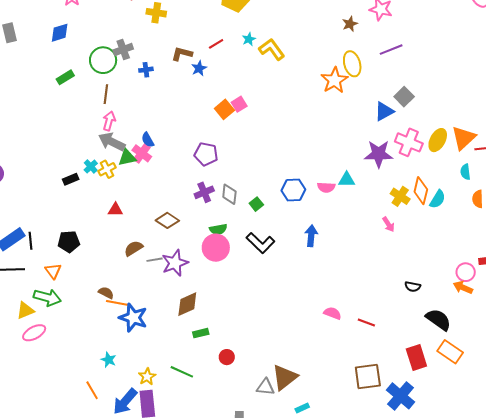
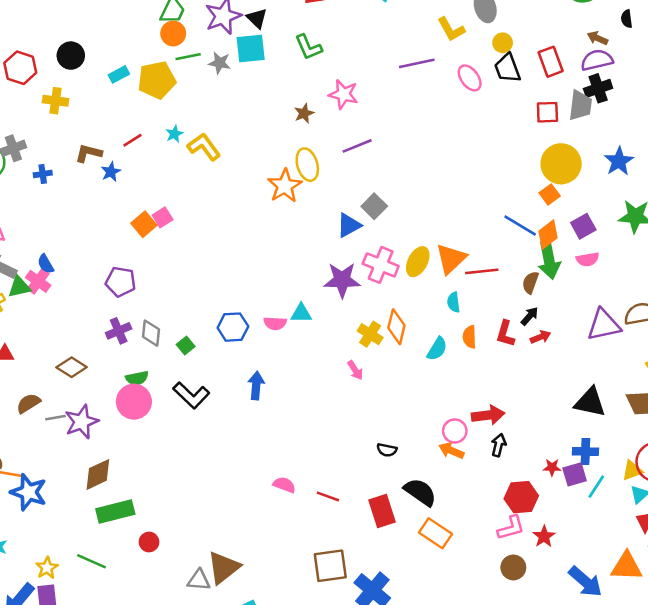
cyan semicircle: (438, 199) -> (437, 349), moved
green rectangle: (201, 333) -> (115, 512), size x1.8
red rectangle: (416, 358) -> (382, 511), moved

